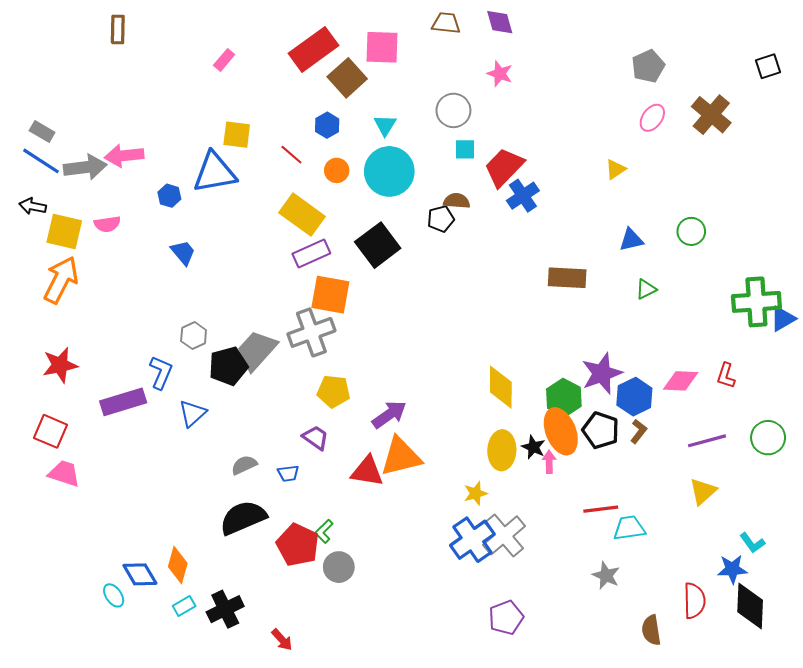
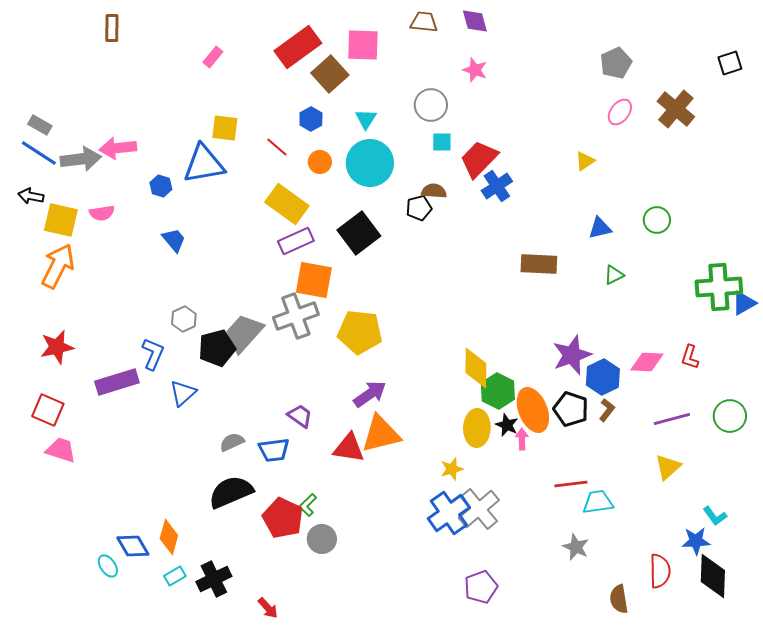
yellow pentagon: (334, 391) -> (360, 332), moved, size x1.4
green hexagon: (564, 398) -> (498, 391), moved
blue trapezoid: (288, 473) -> (274, 450), size x1.5

